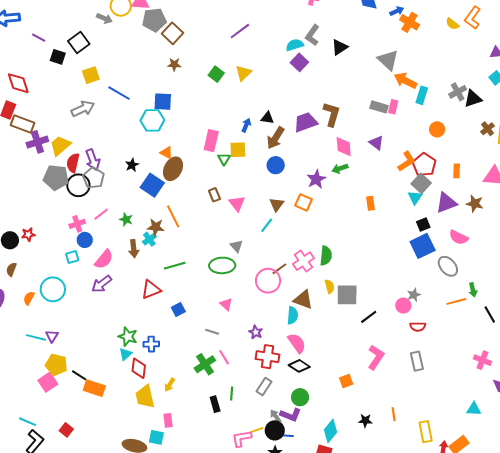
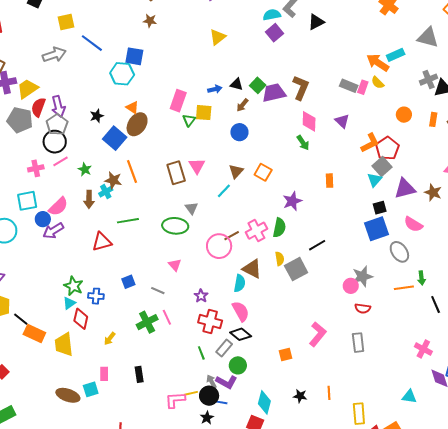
yellow semicircle: (452, 24) -> (378, 83), moved
gray triangle: (388, 60) -> (428, 38), moved, turned -35
green square: (216, 74) -> (258, 85), moved
cyan rectangle: (422, 95) -> (396, 55), moved, turned 42
blue arrow: (246, 125) -> (215, 89), turned 48
brown arrow: (276, 138) -> (242, 105), size x0.6
green arrow: (340, 169) -> (303, 143), turned -112
orange rectangle: (457, 171) -> (433, 119), moved
purple star: (316, 179) -> (292, 201), moved
black circle: (78, 185) -> (55, 142), moved
brown rectangle: (214, 195) -> (176, 173), moved, size x1.6
blue circle: (85, 240) -> (43, 219), moved
cyan square: (72, 257) -> (27, 201), size x1.5
gray square: (347, 295) -> (296, 269), turned -35
gray star: (414, 295) -> (362, 276), size x1.5
blue square: (178, 310) -> (128, 282), moved
black line: (369, 317) -> (317, 245), moved
gray rectangle: (264, 387) -> (224, 348), moved
green line: (232, 393) -> (201, 353), moved, turned -32
yellow trapezoid: (145, 397) -> (64, 344), moved
black rectangle: (215, 404) -> (139, 374), moved
cyan diamond: (330, 431) -> (264, 402), turned -30
cyan square: (156, 437) -> (91, 389), turned -35

